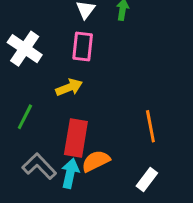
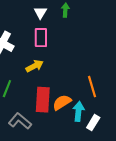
orange semicircle: (96, 161) -> (62, 102), moved
cyan arrow: (70, 173) -> (78, 111), moved

